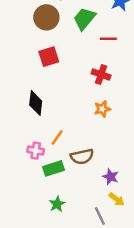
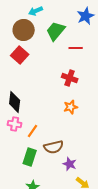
red square: (49, 57) -> (20, 55), moved, turned -30
pink cross: (36, 151) -> (15, 124), moved
green rectangle: (54, 168) -> (30, 157), turned -54
purple star: (111, 177) -> (70, 164), moved

